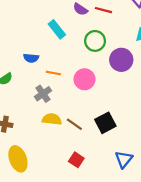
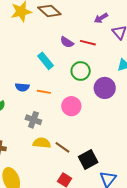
orange line: (53, 73) -> (44, 92), moved
gray cross: (43, 94) -> (33, 120), turned -35
black square: (105, 123) -> (88, 160), moved

